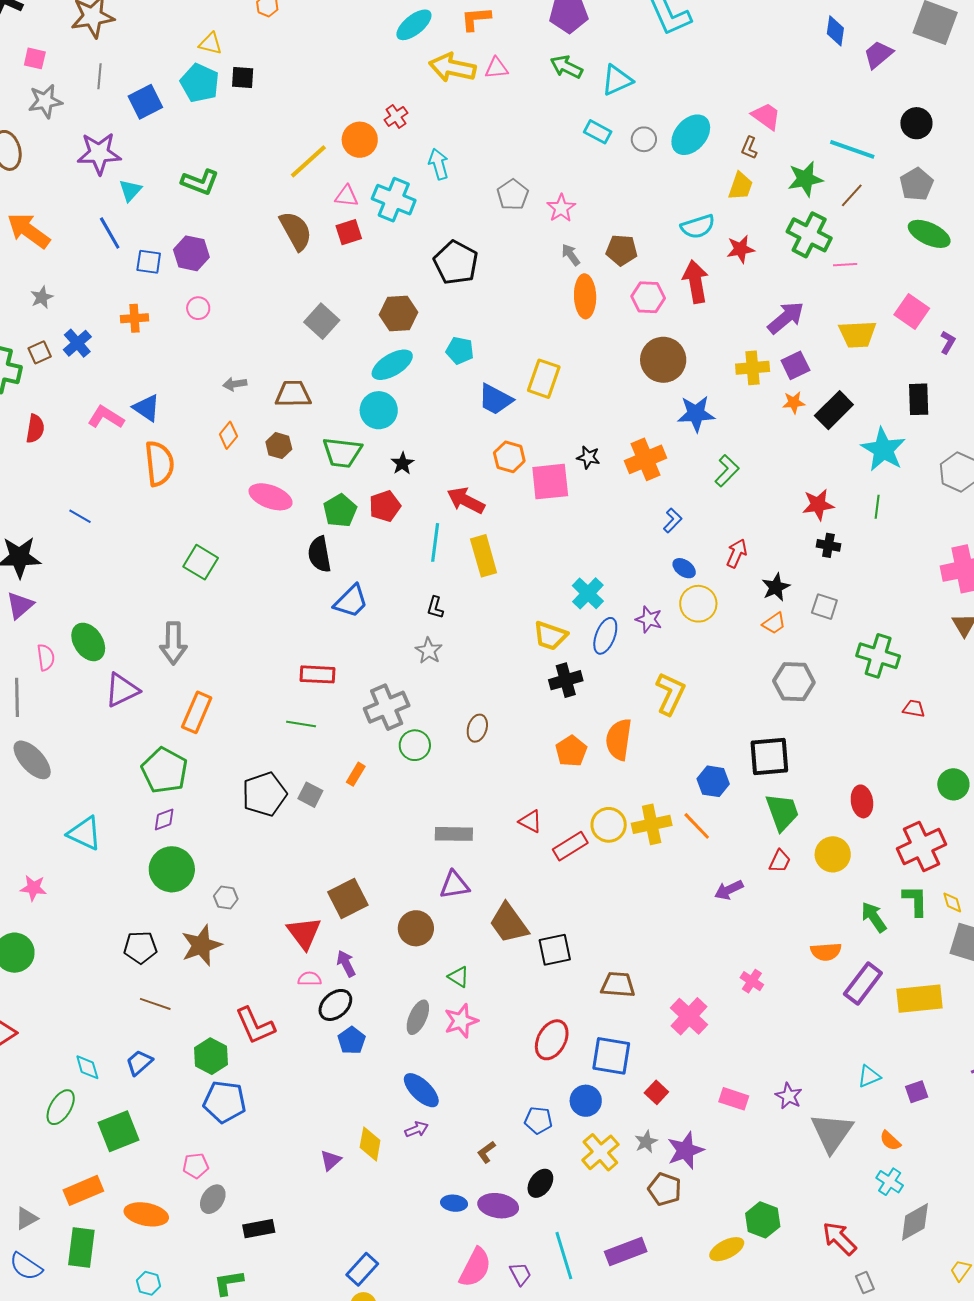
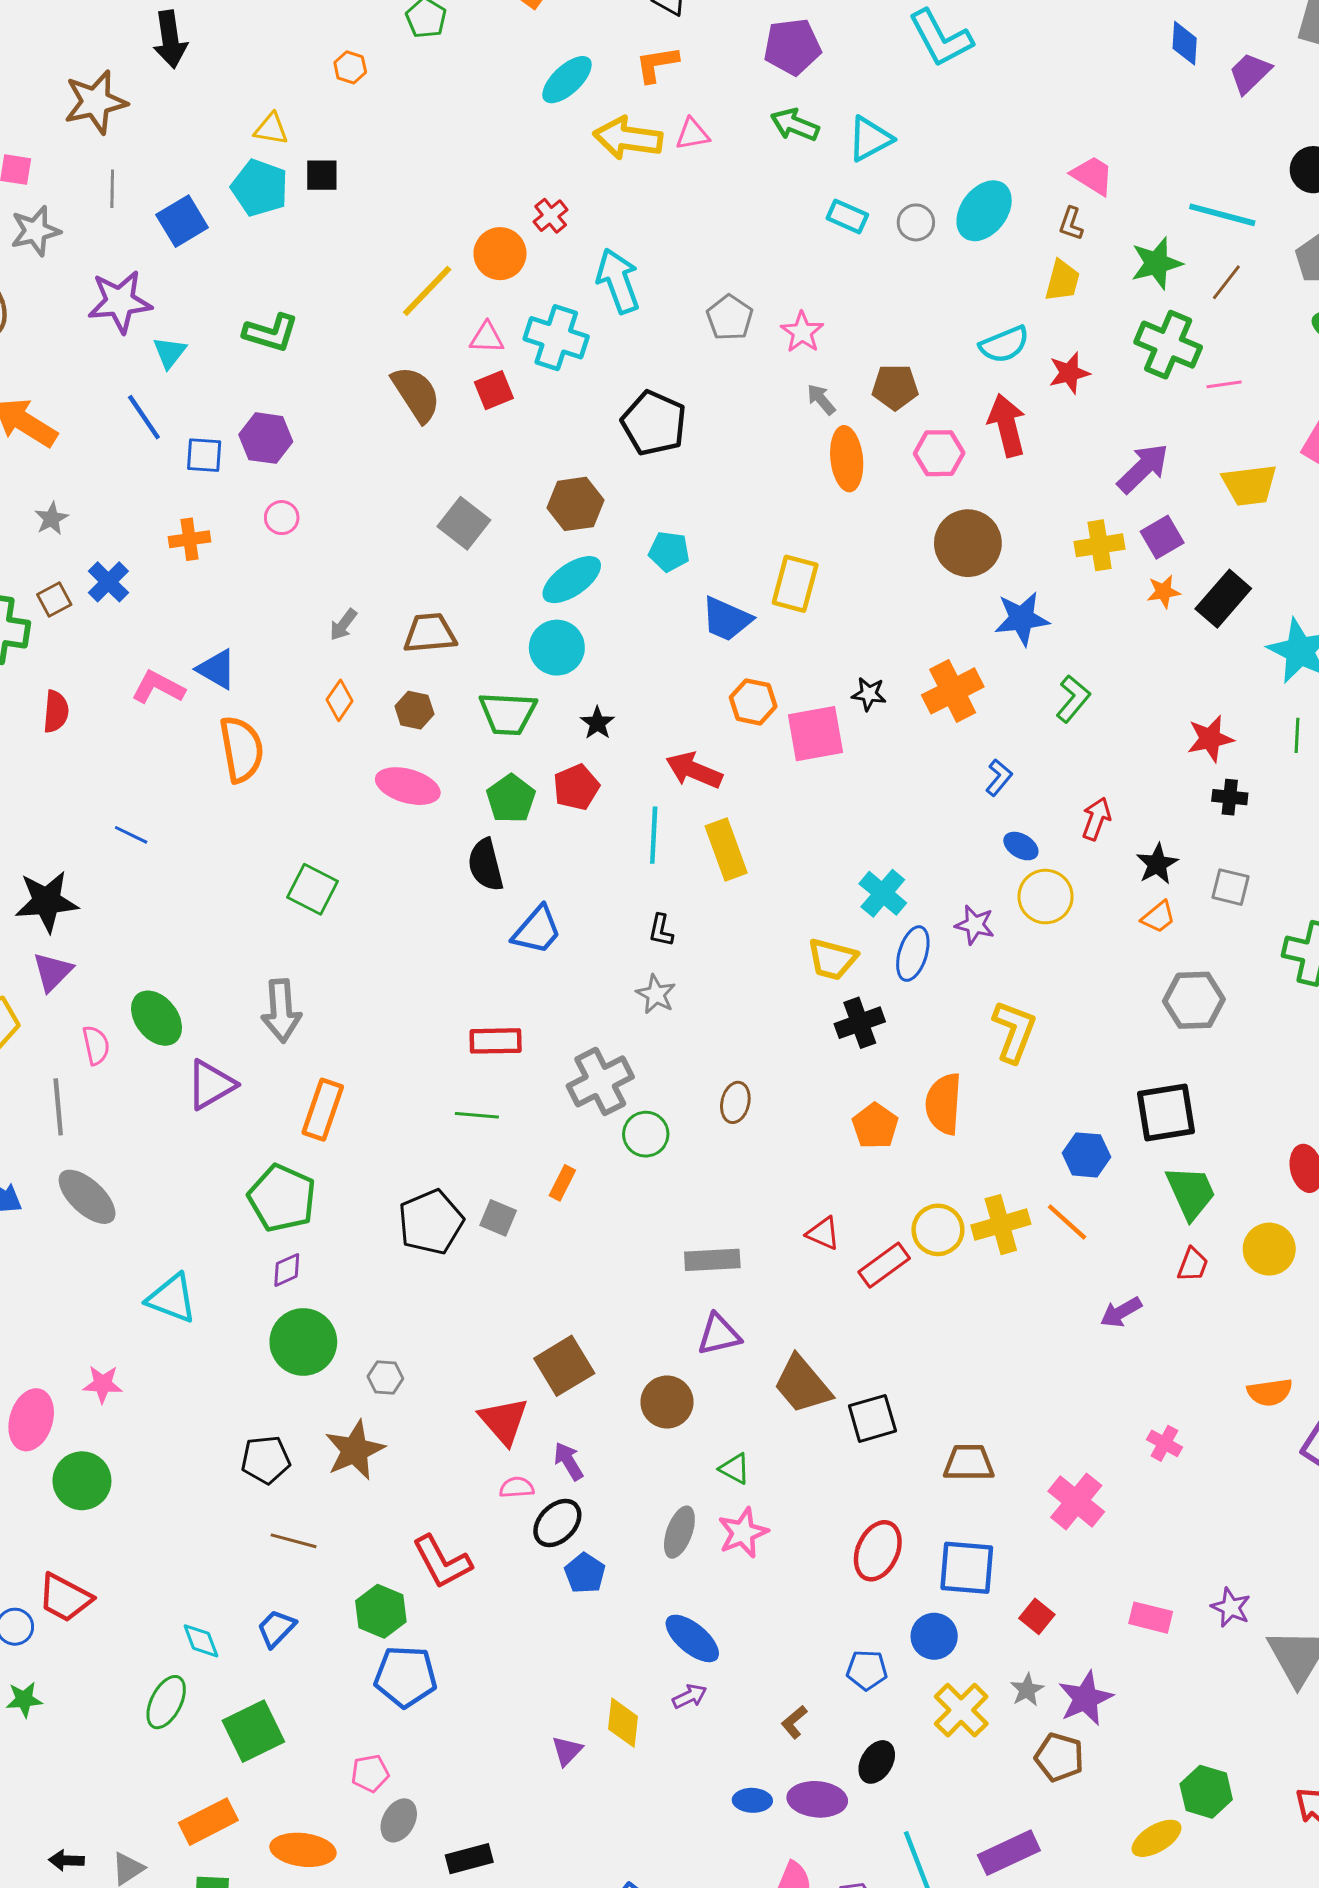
cyan arrow: (439, 164) -> (618, 281), size x1.4
gray arrow: (235, 384) -> (343, 625), turned -40

